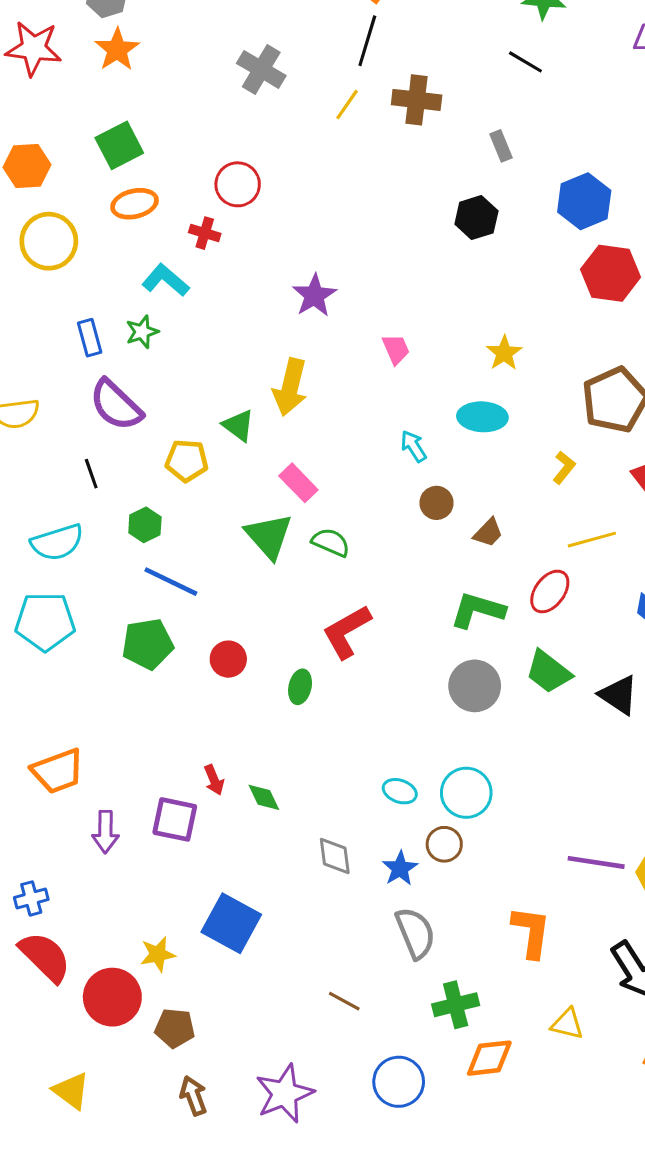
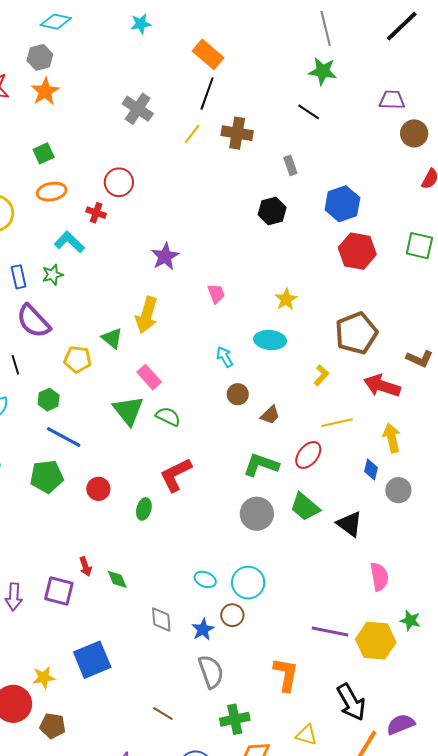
green square: (119, 145) -> (44, 153), size x0.7
blue square: (231, 923) -> (92, 660), turned 36

